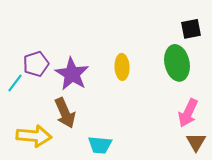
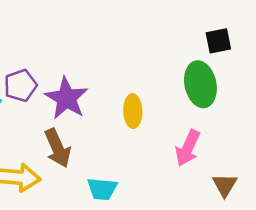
yellow ellipse: (122, 67) -> (133, 111), moved
pink arrow: (188, 113) -> (188, 148), moved

